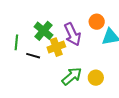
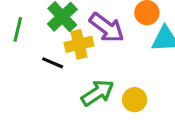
purple arrow: (72, 34) -> (107, 28), turned -35
black line: (33, 56) -> (53, 63), moved

